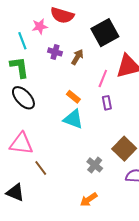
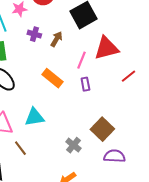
orange rectangle: (73, 97) -> (52, 78), size x1.5
cyan triangle: (73, 119) -> (34, 117), moved, turned -30

